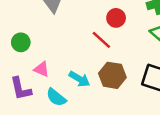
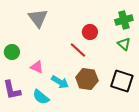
pink triangle: (42, 69) -> (37, 67), moved

